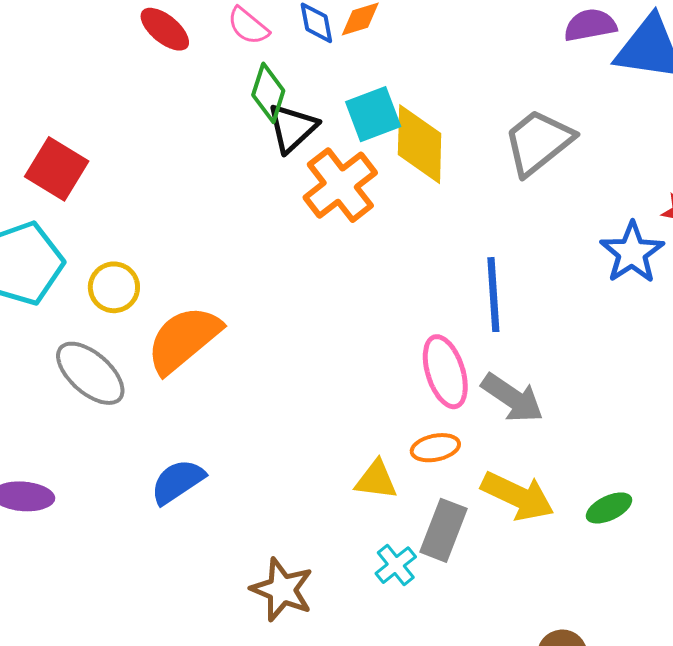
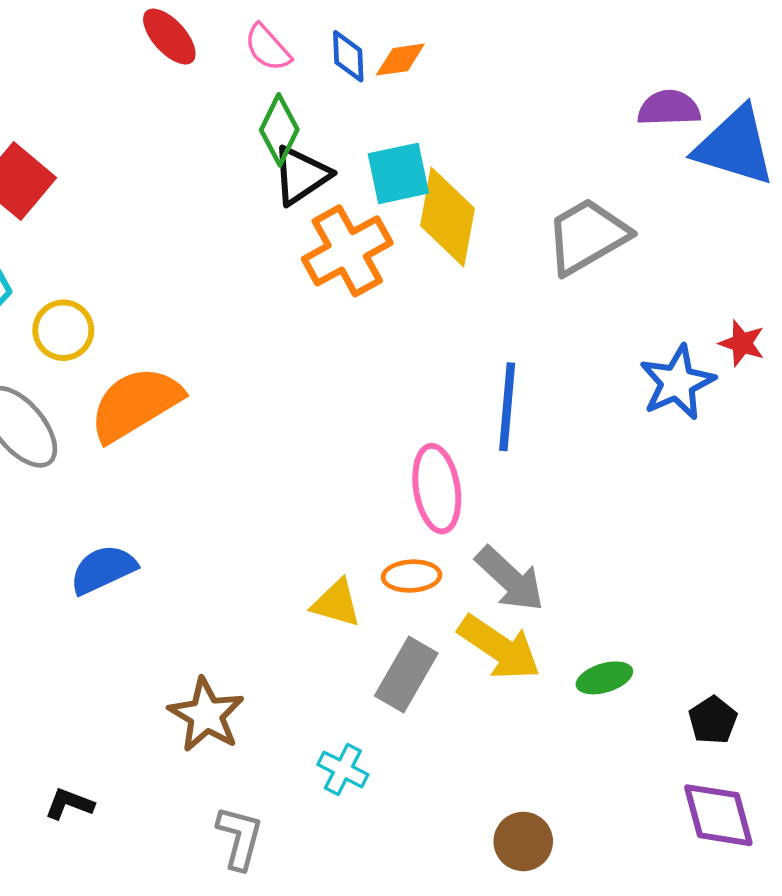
gray arrow: (512, 398) -> (510, 579), moved
cyan cross: (396, 565) -> (343, 769), moved, turned -33

